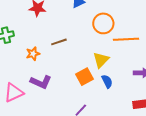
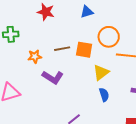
orange square: (85, 77) -> (84, 50), moved, turned 30
purple L-shape: (41, 82) -> (53, 77), moved

